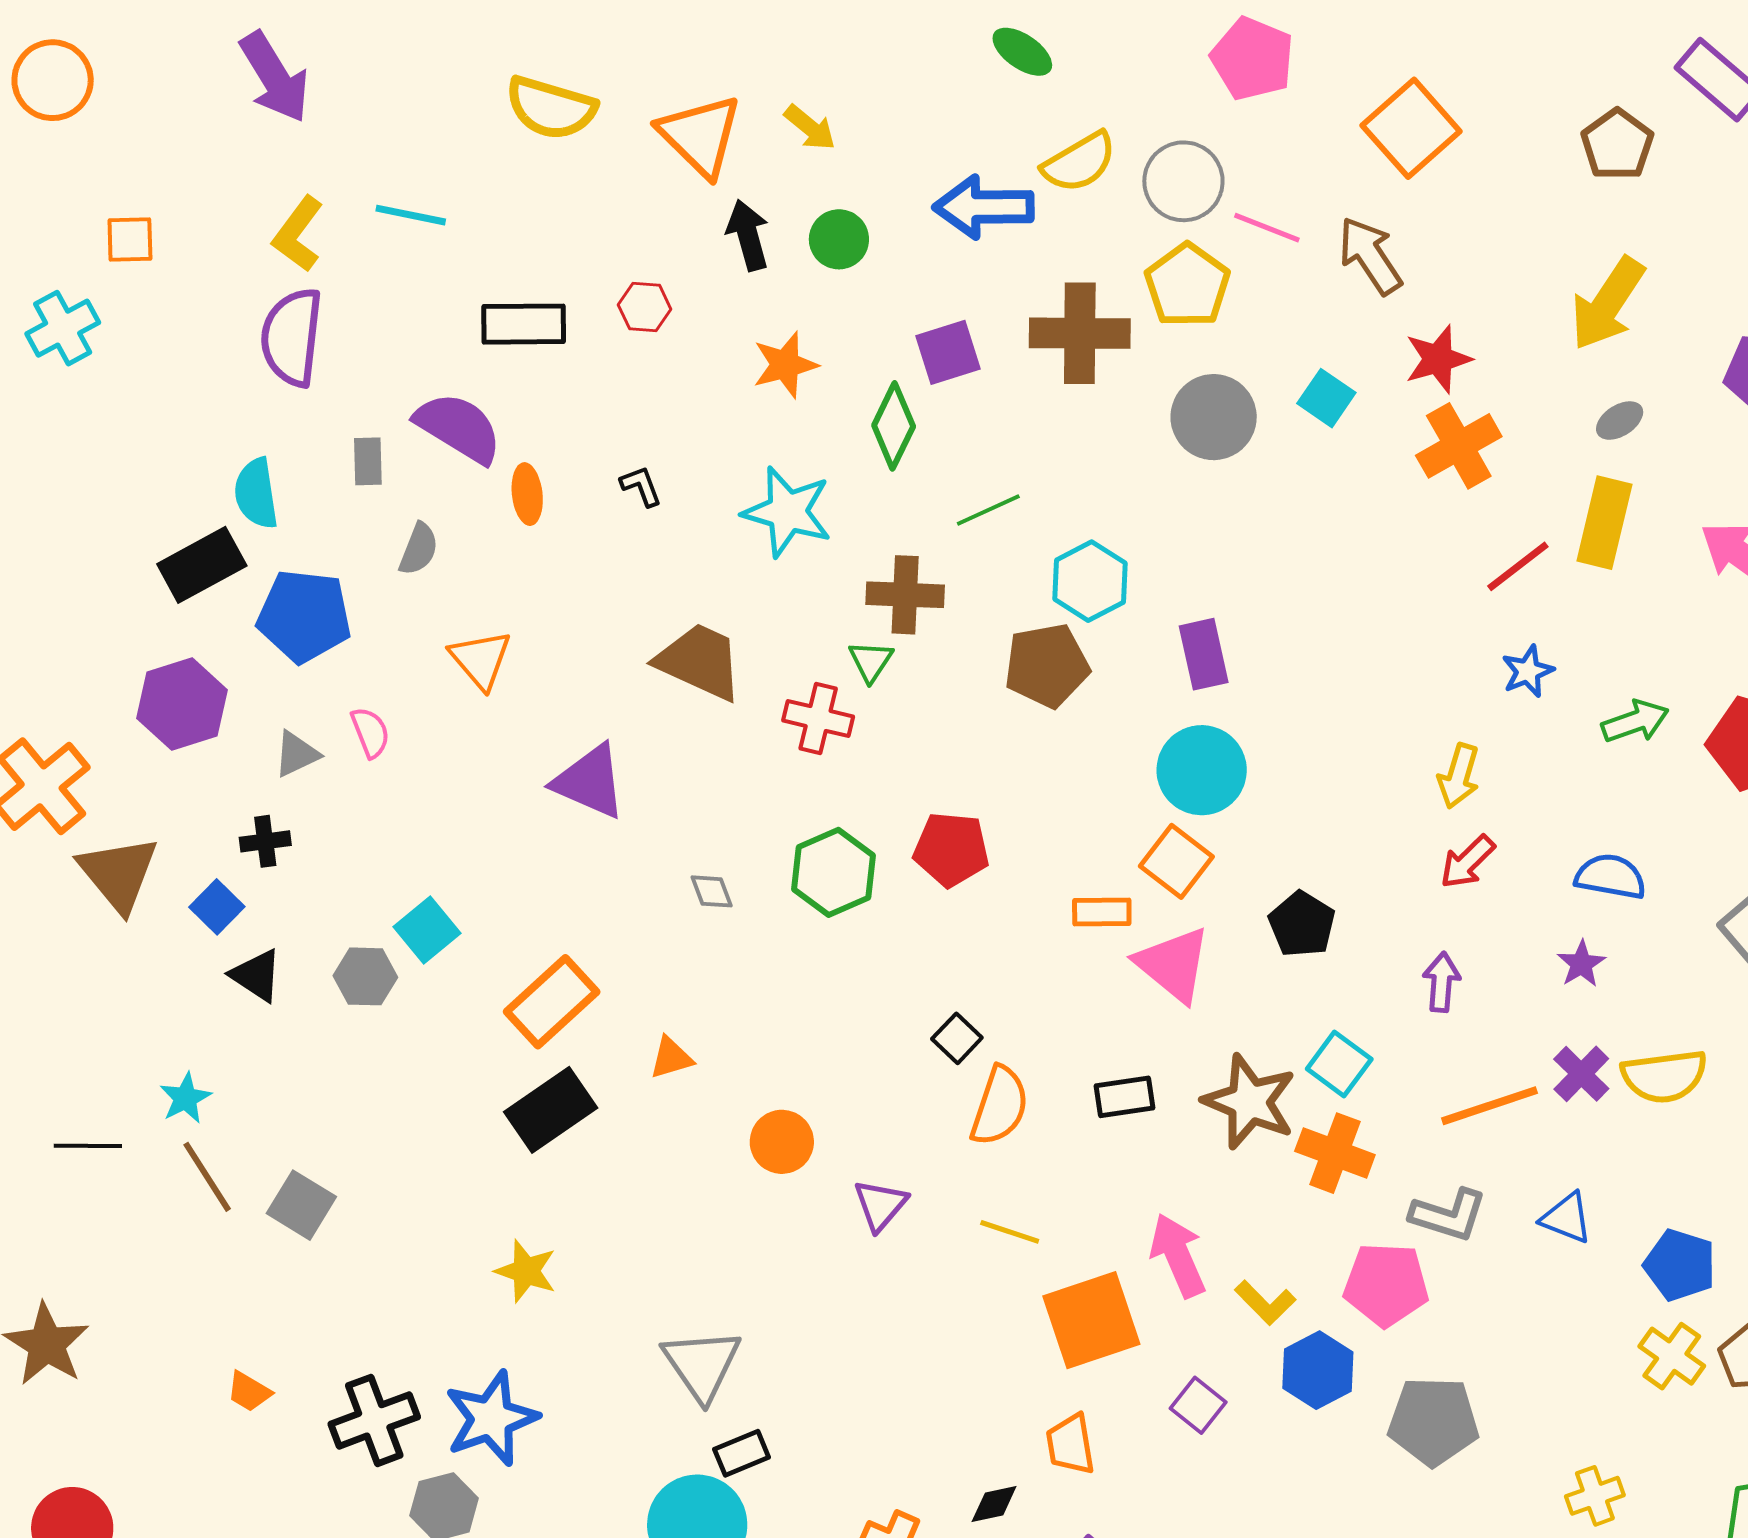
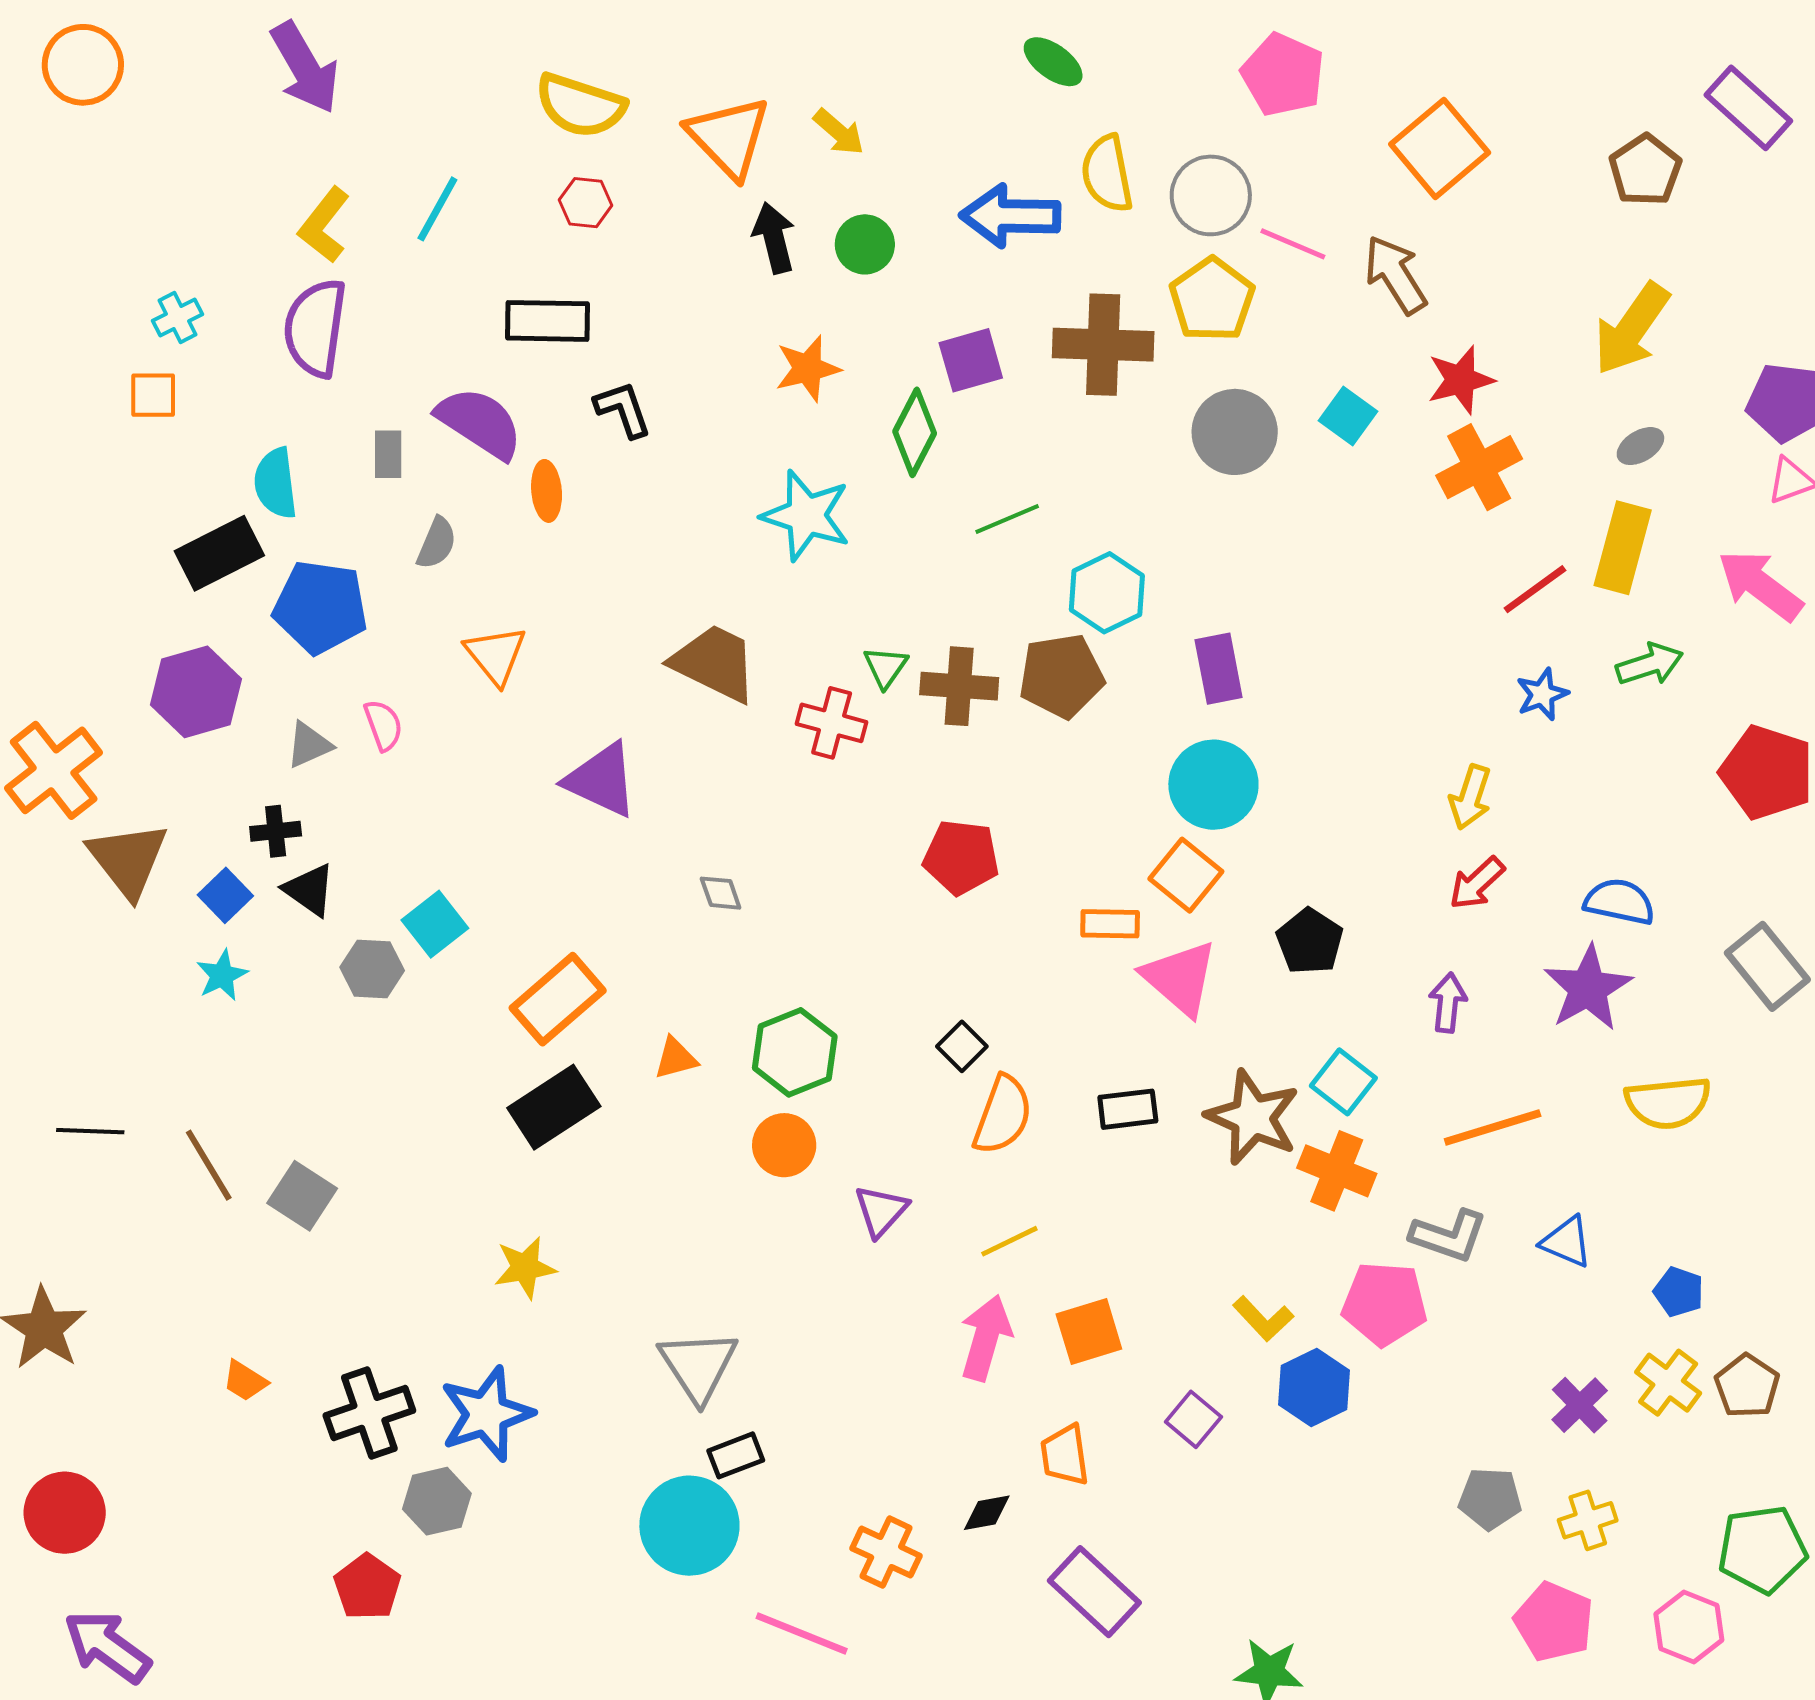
yellow semicircle: (1079, 162) -> (1107, 174), turned 108
cyan line: (411, 215) -> (437, 209), turned -74
orange square: (130, 240) -> (153, 395), moved
red hexagon: (645, 307) -> (586, 203), moved
cyan cross: (63, 328) -> (177, 317), moved, size x0.7
black L-shape: (641, 486) -> (623, 409), moved, size x1.4
brown cross: (905, 595) -> (959, 686), moved
green arrow: (1635, 721) -> (1650, 664), moved
green hexagon: (834, 872) -> (795, 1052), moved
purple star: (1581, 964) -> (1588, 988), size x1.8
black triangle: (256, 975) -> (310, 890), moved
purple cross: (1581, 1074) -> (1580, 1405), moved
cyan star: (185, 1098) -> (222, 975), moved
yellow line: (1010, 1232) -> (1009, 1241), turned -46
pink arrow: (1178, 1255) -> (986, 1338), moved, turned 38
blue pentagon: (1680, 1265) -> (1679, 1292), size x0.7
yellow star: (526, 1271) -> (525, 1268), turned -30
orange square: (1091, 1320) -> (1089, 1332), size x0.7
gray pentagon: (1433, 1421) -> (1490, 1499), moved, size x0.7

